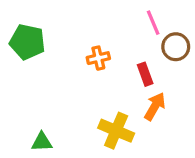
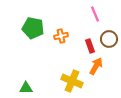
green pentagon: (27, 42) -> (33, 28), moved
brown circle: (176, 47) -> (109, 39), moved

